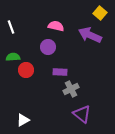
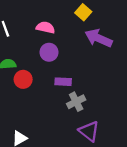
yellow square: (100, 13) -> (83, 12), moved
pink semicircle: (56, 26) -> (45, 28), moved

